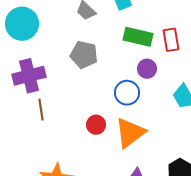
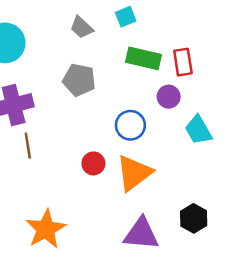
purple circle: (147, 69) -> (169, 97), moved

